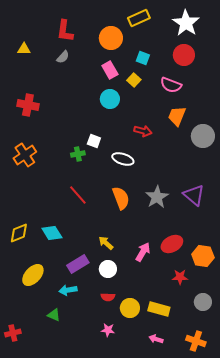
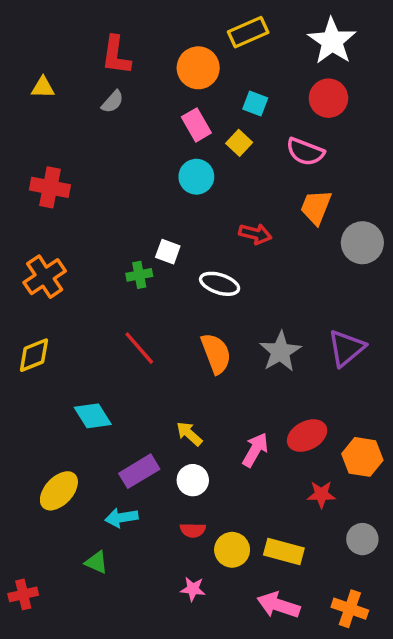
purple triangle: (194, 195) -> (346, 348), turned 40
yellow diamond: (19, 233) -> (34, 355), moved
pink arrow: (156, 339) -> (278, 605), size x1.6

